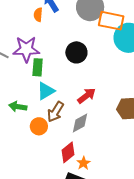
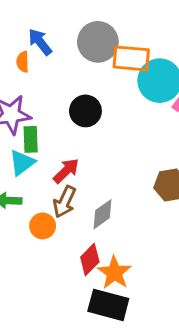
cyan triangle: (46, 91) -> (22, 163), moved
red arrow: (87, 96) -> (66, 171), moved
orange star: (83, 163) -> (114, 273), size x1.6

